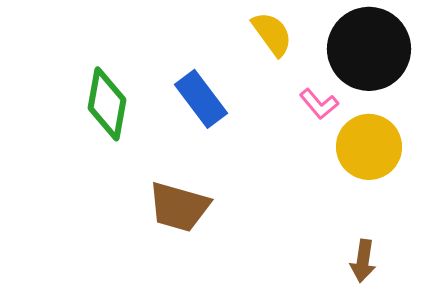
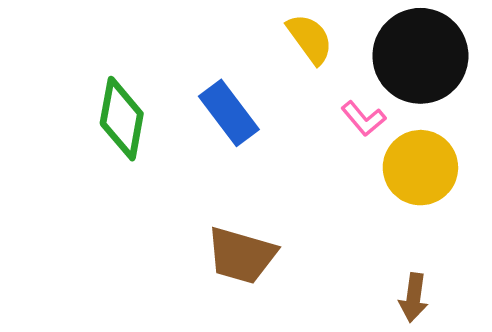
brown trapezoid: (179, 207) -> (241, 255), moved

